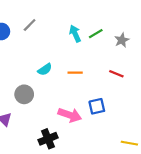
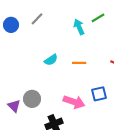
green line: (96, 34) -> (98, 18), moved
gray circle: (24, 94) -> (32, 99), moved

